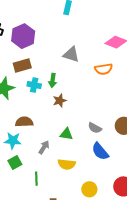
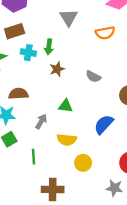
gray triangle: (71, 55) -> (69, 18), turned 42
gray semicircle: (95, 128) -> (93, 77), moved
blue semicircle: (100, 151) -> (104, 124), turned 84
yellow circle: (89, 189) -> (83, 163), moved

